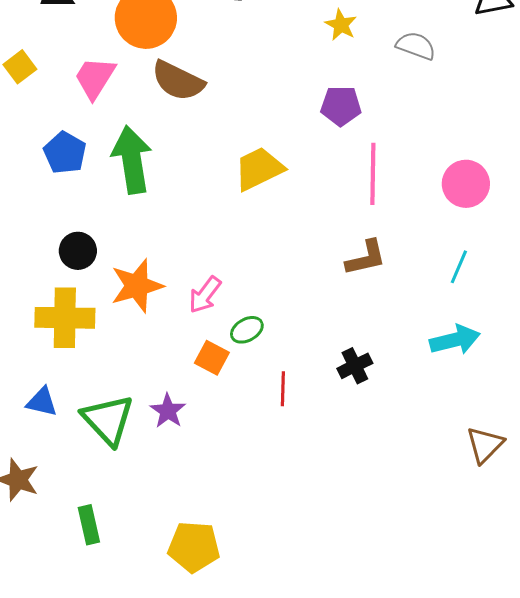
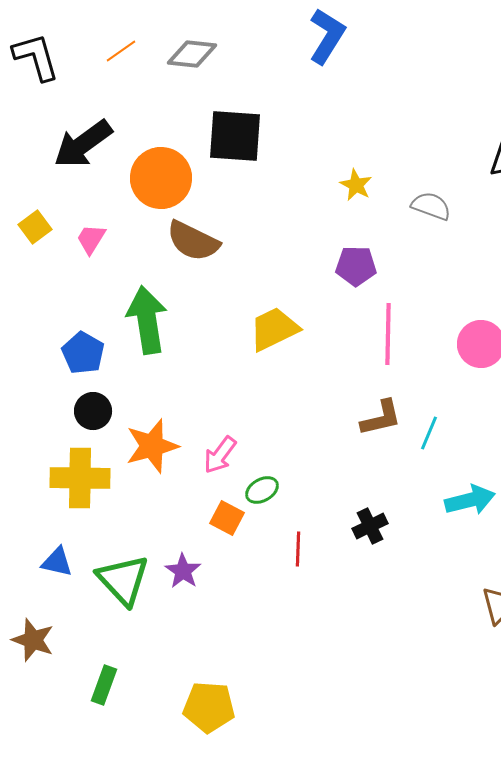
pink trapezoid: (95, 78) -> (91, 239), moved, size x0.7
blue pentagon: (65, 153) -> (83, 353), moved
cyan line: (459, 267) -> (429, 433), moved
green rectangle: (89, 525) -> (104, 685), turned 33

